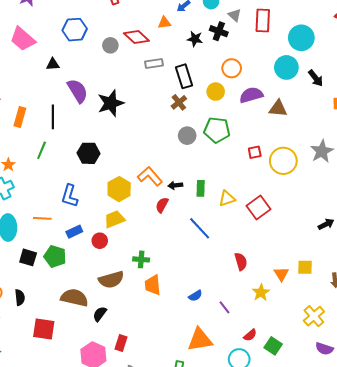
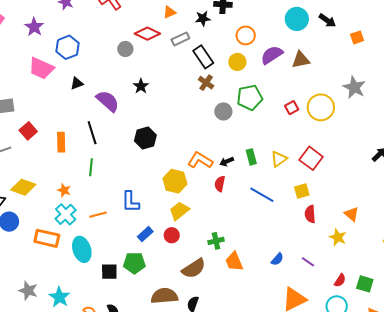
blue hexagon: (75, 30) -> (67, 47), moved
gray rectangle: (154, 63) -> (180, 39), moved
black star: (111, 103) -> (141, 86), moved, size x0.6
black hexagon: (88, 153) -> (145, 138), moved
orange line: (42, 218) -> (98, 215), moved
red semicircle: (241, 262) -> (310, 214), turned -150
yellow square: (305, 267) -> (302, 191), moved

